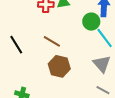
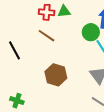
brown line: (52, 41) -> (47, 36), moved

